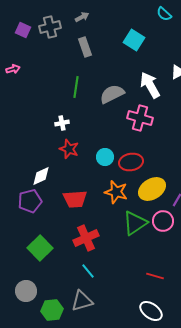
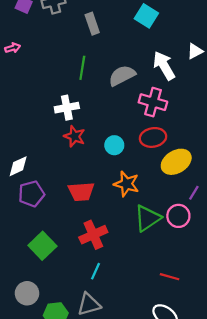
white cross: (62, 123) -> (67, 108), size x1.5
red ellipse: (131, 162) -> (153, 137), moved
white diamond: (41, 176) -> (18, 166), moved
yellow ellipse: (152, 189) -> (176, 162), moved
cyan line: (88, 271) -> (96, 271), turned 63

